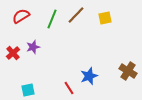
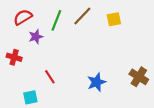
purple star: (33, 47) -> (36, 37), moved
red cross: (13, 53) -> (14, 57), turned -32
red line: (69, 88) -> (50, 77), moved

